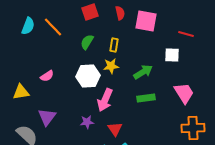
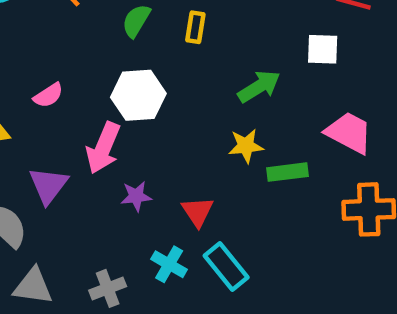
yellow star: (111, 66) -> (246, 146), moved
pink trapezoid: (184, 93) -> (349, 133), turned -30
green rectangle: (146, 98) -> (288, 172), moved
pink arrow: (105, 100) -> (103, 148), moved

